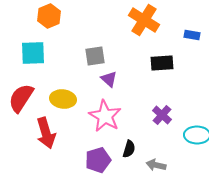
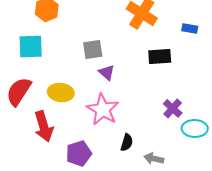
purple cross: (162, 115) -> (173, 108), moved
purple pentagon: (98, 160) -> (79, 153), moved

